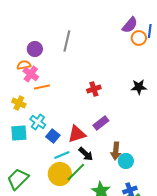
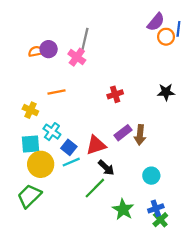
orange semicircle: (24, 65) -> (36, 51), moved
pink cross: (31, 74) -> (77, 57), moved
brown arrow: (116, 151) -> (140, 135), moved
cyan line: (62, 155) -> (71, 162), moved
yellow circle: (60, 174) -> (41, 164), moved

